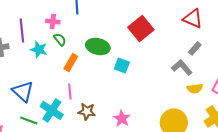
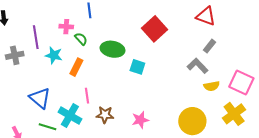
green semicircle: (60, 39) -> (81, 39), moved
orange rectangle: (71, 62) -> (76, 67), moved
pink star: (122, 118) -> (140, 120), turned 30

